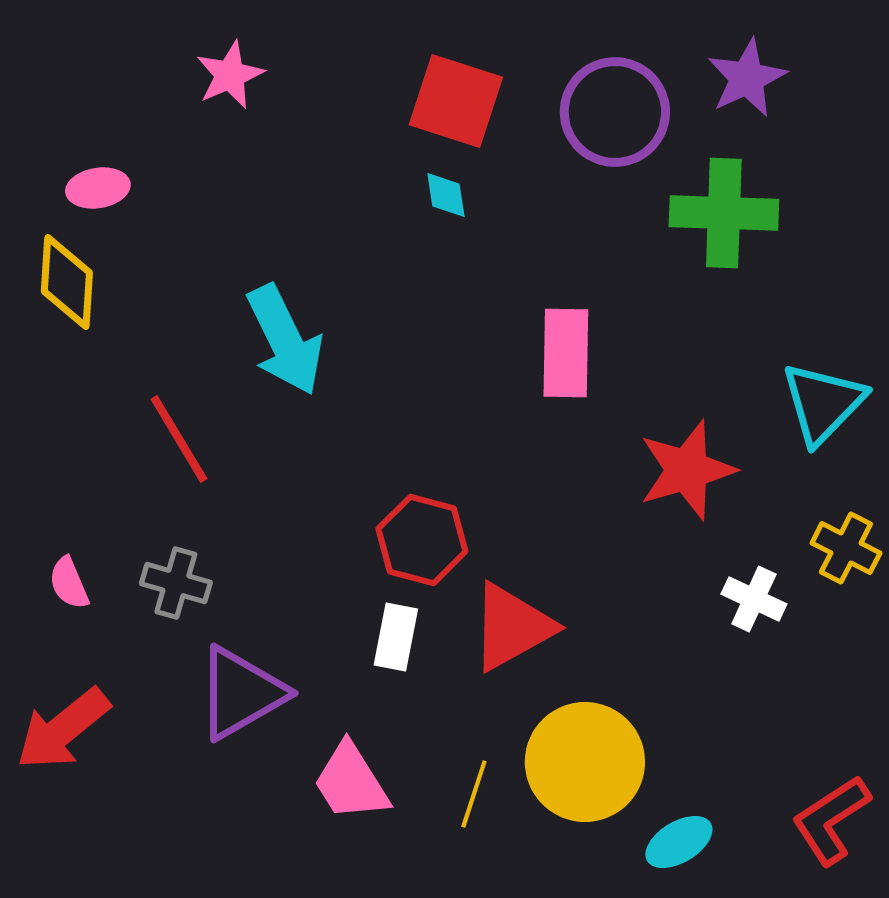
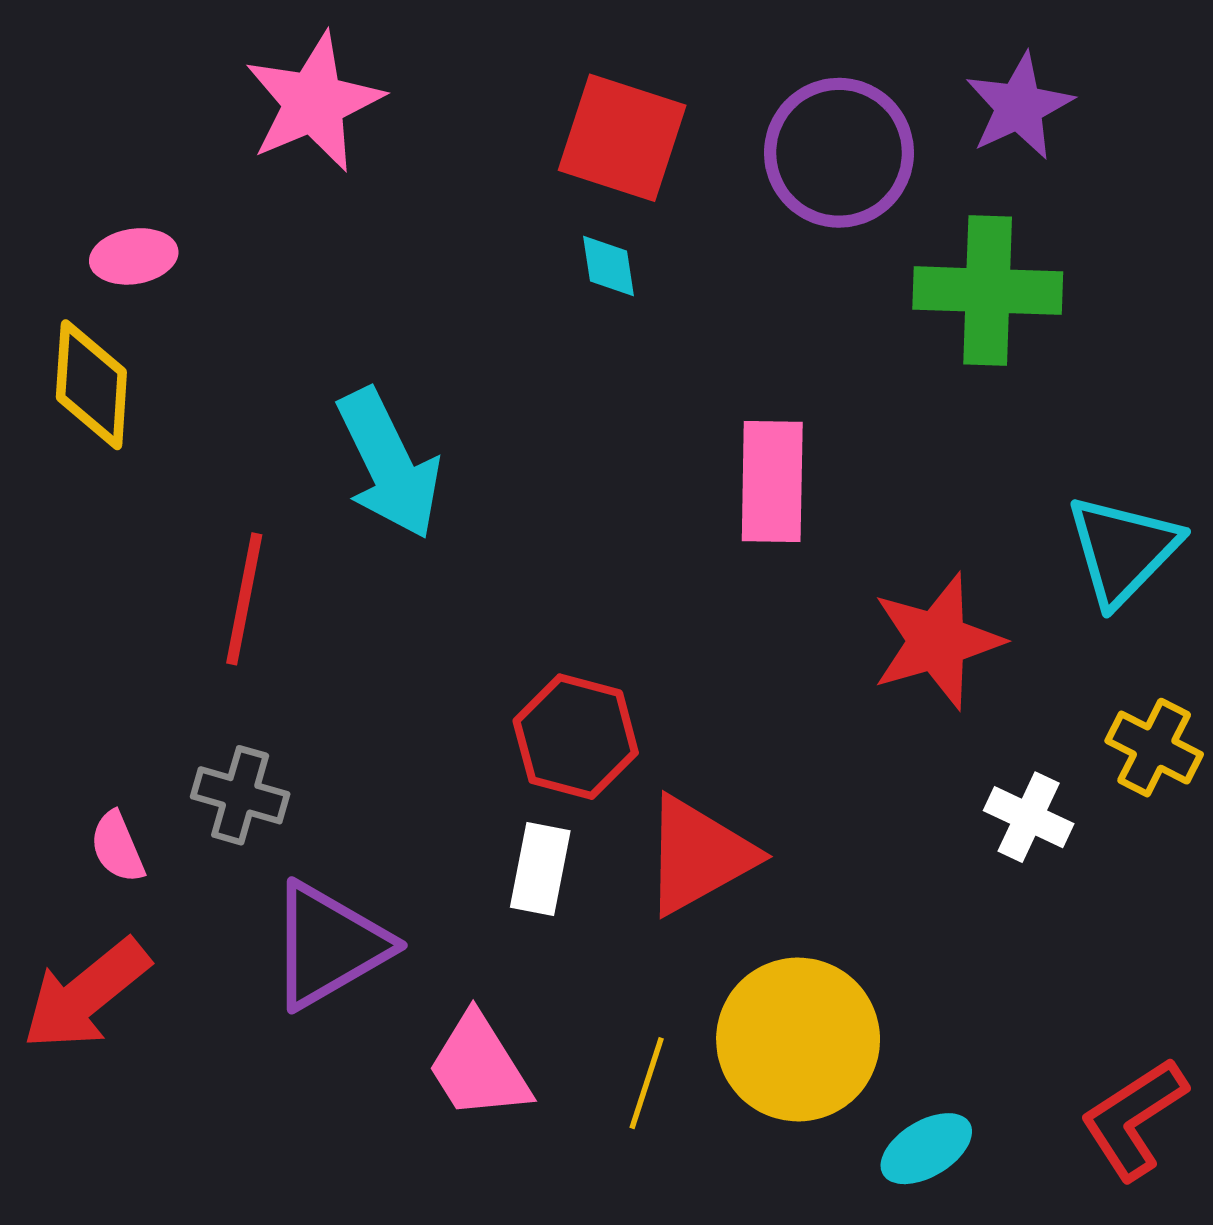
pink star: (230, 75) -> (314, 102), size x1.5
red line: (179, 439) -> (244, 599), turned 42
pink semicircle: (69, 583) -> (117, 847), moved

